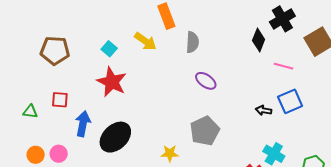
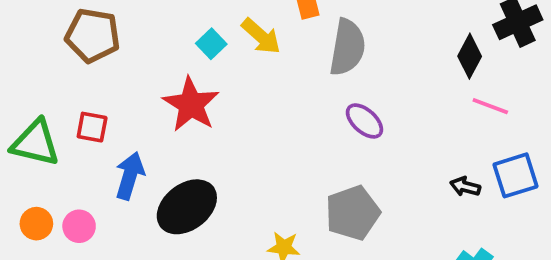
gray semicircle: (192, 42) -> (347, 47), size x1.4
cyan square: (109, 49) -> (211, 44), moved
pink line: (283, 66) -> (490, 106), moved
green triangle: (30, 112) -> (35, 143), size x1.8

